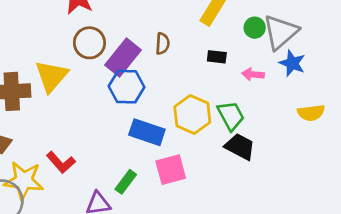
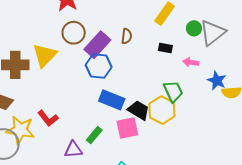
blue star: (292, 63) -> (217, 81), moved
yellow hexagon: (192, 115) -> (162, 110), moved
black trapezoid: (240, 147) -> (139, 110), moved

